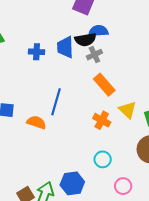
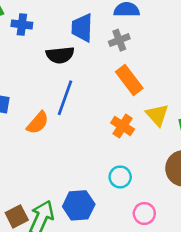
black semicircle: (85, 40) -> (60, 55), moved
blue cross: (37, 52) -> (22, 24), moved
orange semicircle: (36, 122) -> (38, 123), turned 108

